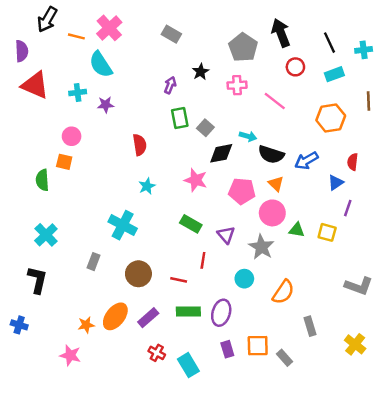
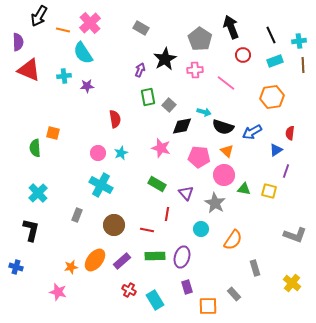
black star: (201, 72) -> (165, 59), size x1.6
brown line: (368, 101) -> (303, 65), moved
pink circle: (72, 136) -> (98, 153), moved
orange square: (258, 346) -> (208, 306), moved

